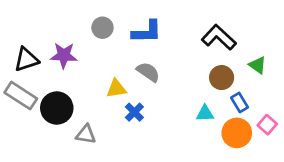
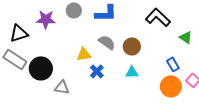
purple star: (64, 55) -> (46, 19), moved
brown circle: (222, 78) -> (132, 46), moved
cyan triangle: (205, 114) -> (132, 72), moved

